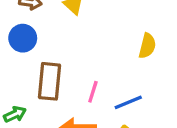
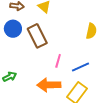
brown rectangle: (49, 81) -> (37, 36), moved, turned -30

